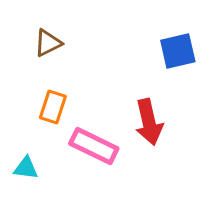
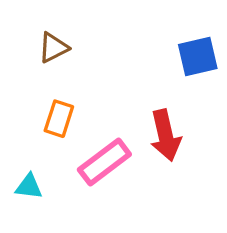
pink rectangle: (94, 146) -> (104, 162), turned -63

